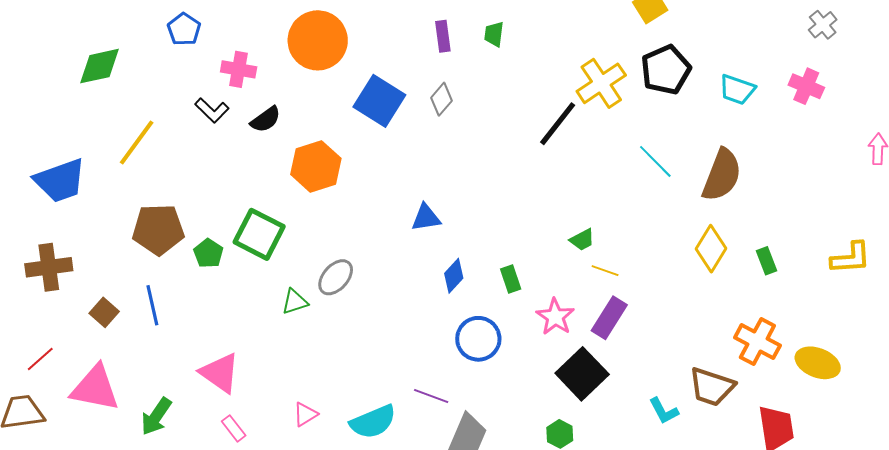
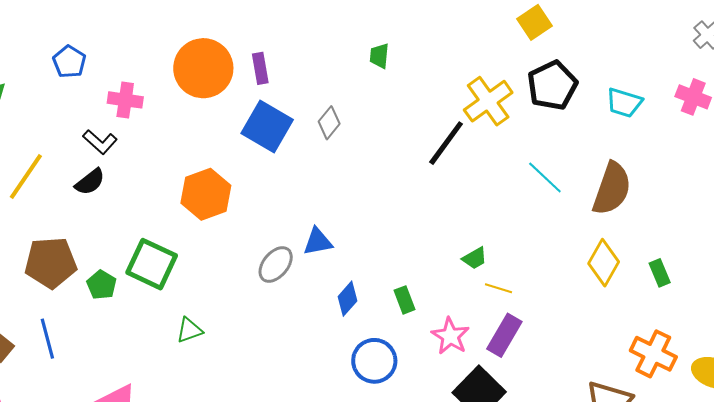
purple rectangle: (443, 36) -> (260, 68), moved
black semicircle: (266, 119) -> (90, 182), moved
gray ellipse: (336, 277) -> (276, 264), moved

